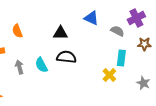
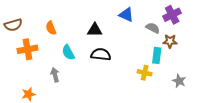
brown star: (144, 44) -> (170, 41), moved
cyan semicircle: (41, 65) -> (68, 52), moved
gray arrow: (19, 67) -> (55, 75), moved
yellow cross: (109, 75) -> (145, 73), turned -32

